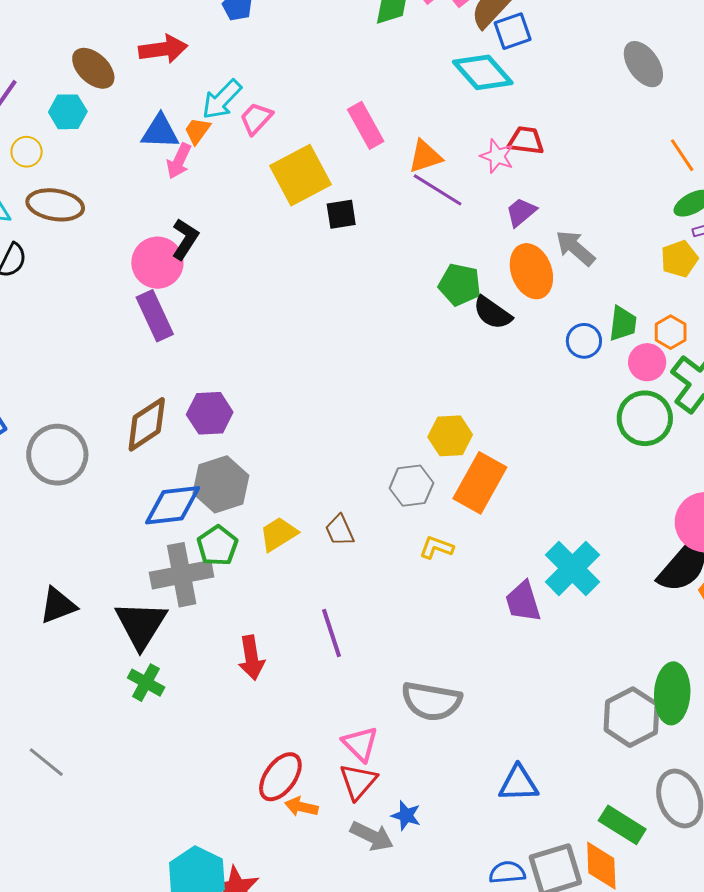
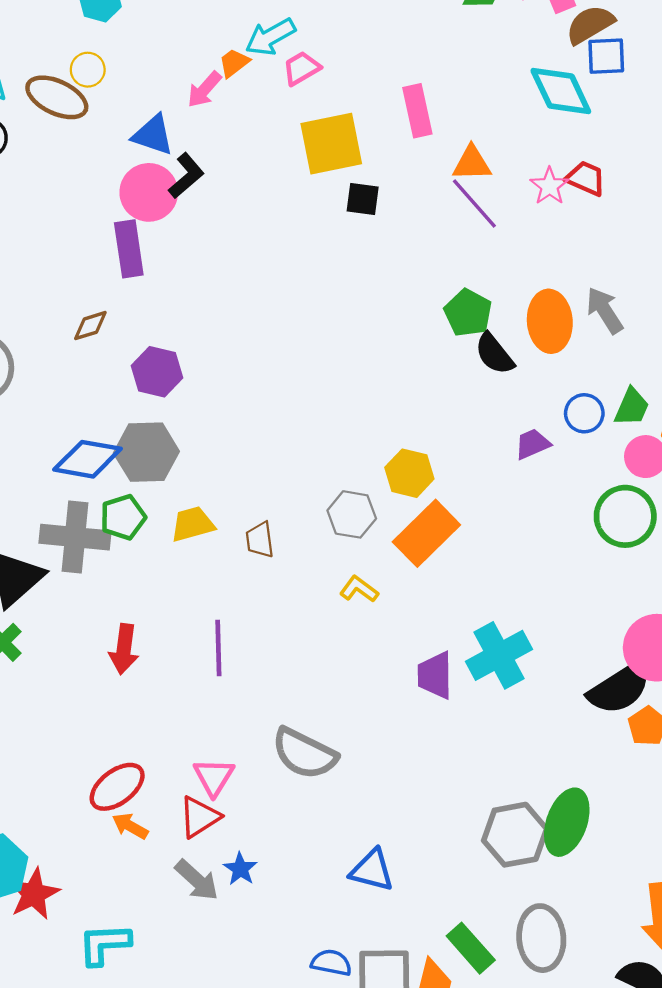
blue triangle: (160, 132) -> (153, 135), moved
yellow circle: (27, 152) -> (88, 70), moved
purple trapezoid: (521, 212) -> (533, 444), moved
brown diamond: (147, 424) -> (90, 326), moved, size x0.6

